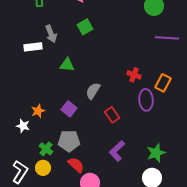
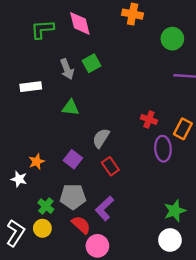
gray arrow: (51, 34) -> (67, 69), moved
red rectangle: (112, 115) -> (110, 166), moved
purple L-shape: (117, 151) -> (104, 208), moved

